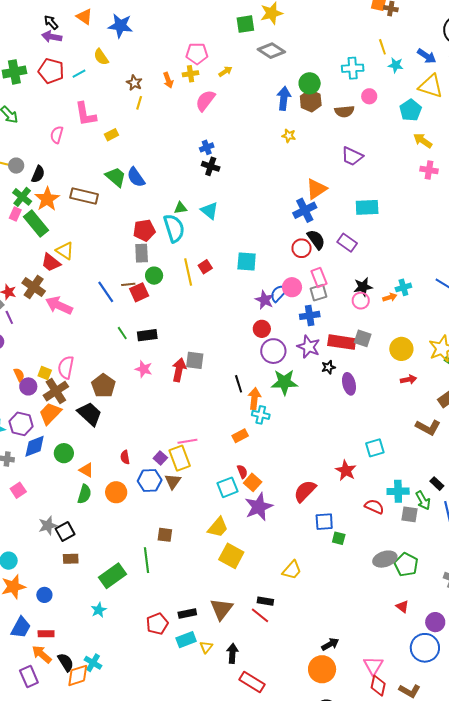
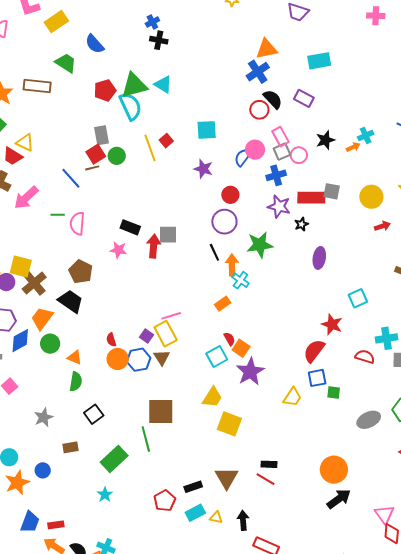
yellow rectangle: (112, 135) -> (56, 22), size x1.6
blue semicircle: (136, 177) -> (95, 44), moved
orange triangle: (316, 189) -> (267, 49), turned 30
green triangle: (180, 208) -> (134, 85), size x2.0
red pentagon: (144, 230) -> (105, 90), moved
red square: (139, 292) -> (96, 154), moved
purple star: (265, 300) -> (203, 169), moved
pink circle: (361, 301) -> (299, 155), moved
pink arrow: (59, 305) -> (26, 198), turned -60
green line: (122, 333) -> (58, 215), moved, turned -48
black rectangle: (147, 335) -> (130, 227), moved, turned 36
purple circle: (273, 351) -> (224, 222), moved
pink semicircle: (66, 367) -> (77, 223), moved
yellow square: (45, 373) -> (21, 267), size x1.6
purple ellipse: (349, 384) -> (319, 258), moved, turned 30
orange trapezoid: (50, 413) -> (42, 318), moved
cyan cross: (261, 415) -> (240, 280), turned 30
red semicircle: (305, 491) -> (314, 351), moved
orange circle: (116, 492) -> (118, 359), moved
black square: (65, 531) -> (94, 414), moved
brown square: (165, 535) -> (161, 412), size x1.8
gray ellipse: (385, 559) -> (369, 420), moved
yellow trapezoid: (292, 570) -> (292, 397), moved
blue circle: (44, 595) -> (43, 470), moved
black arrow: (330, 644) -> (339, 499), size x1.4
yellow triangle: (206, 647) -> (216, 518), turned -48
orange circle: (322, 669) -> (334, 470), moved

